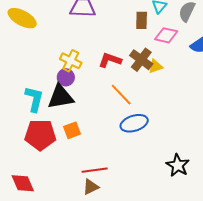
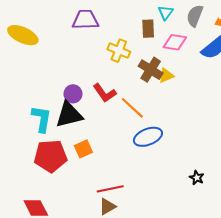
red L-shape: (110, 60) -> (105, 93), moved, turned -140
yellow cross: (71, 61) -> (119, 51), moved
black star: (178, 165) -> (197, 178), size x0.6

